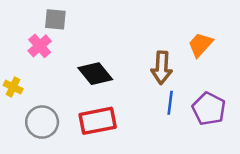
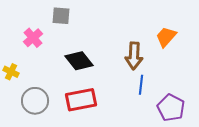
gray square: (55, 19) -> (61, 16), moved
purple pentagon: (209, 109) -> (171, 108), moved

